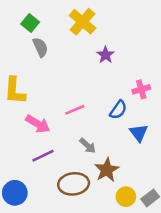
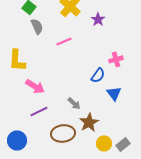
purple star: (105, 55) -> (98, 19), moved
pink line: (75, 110) -> (64, 41), moved

